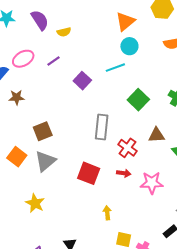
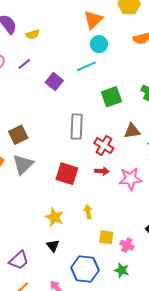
green square: (138, 100) -> (111, 97), turned 30
yellow star: (35, 203) -> (55, 217), moved

